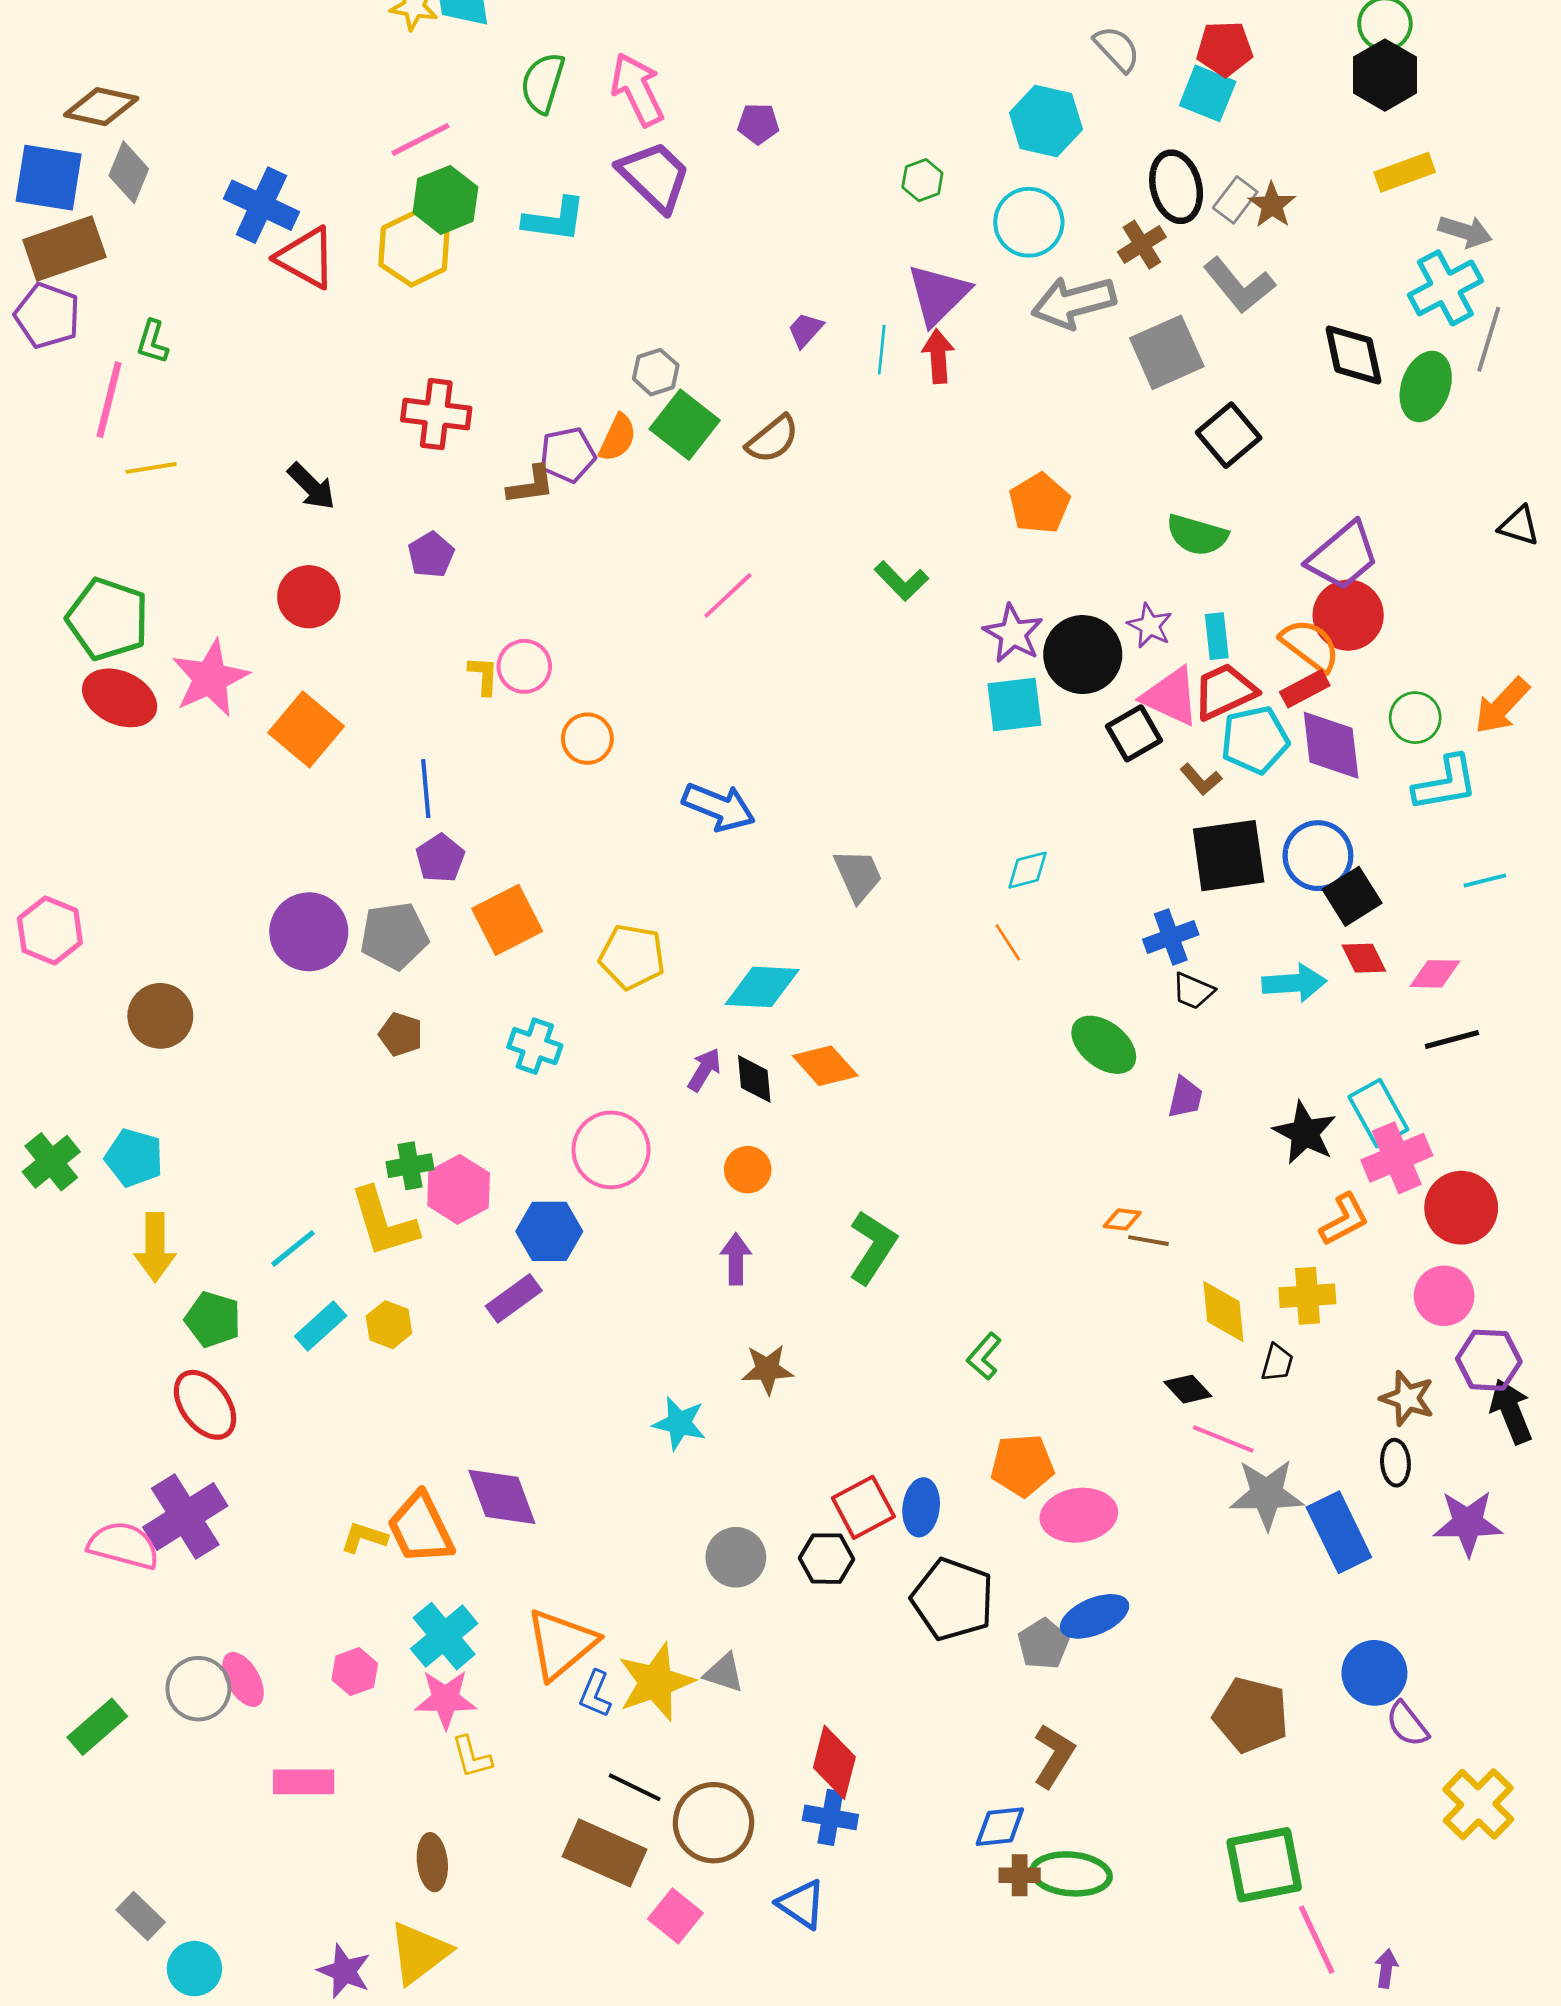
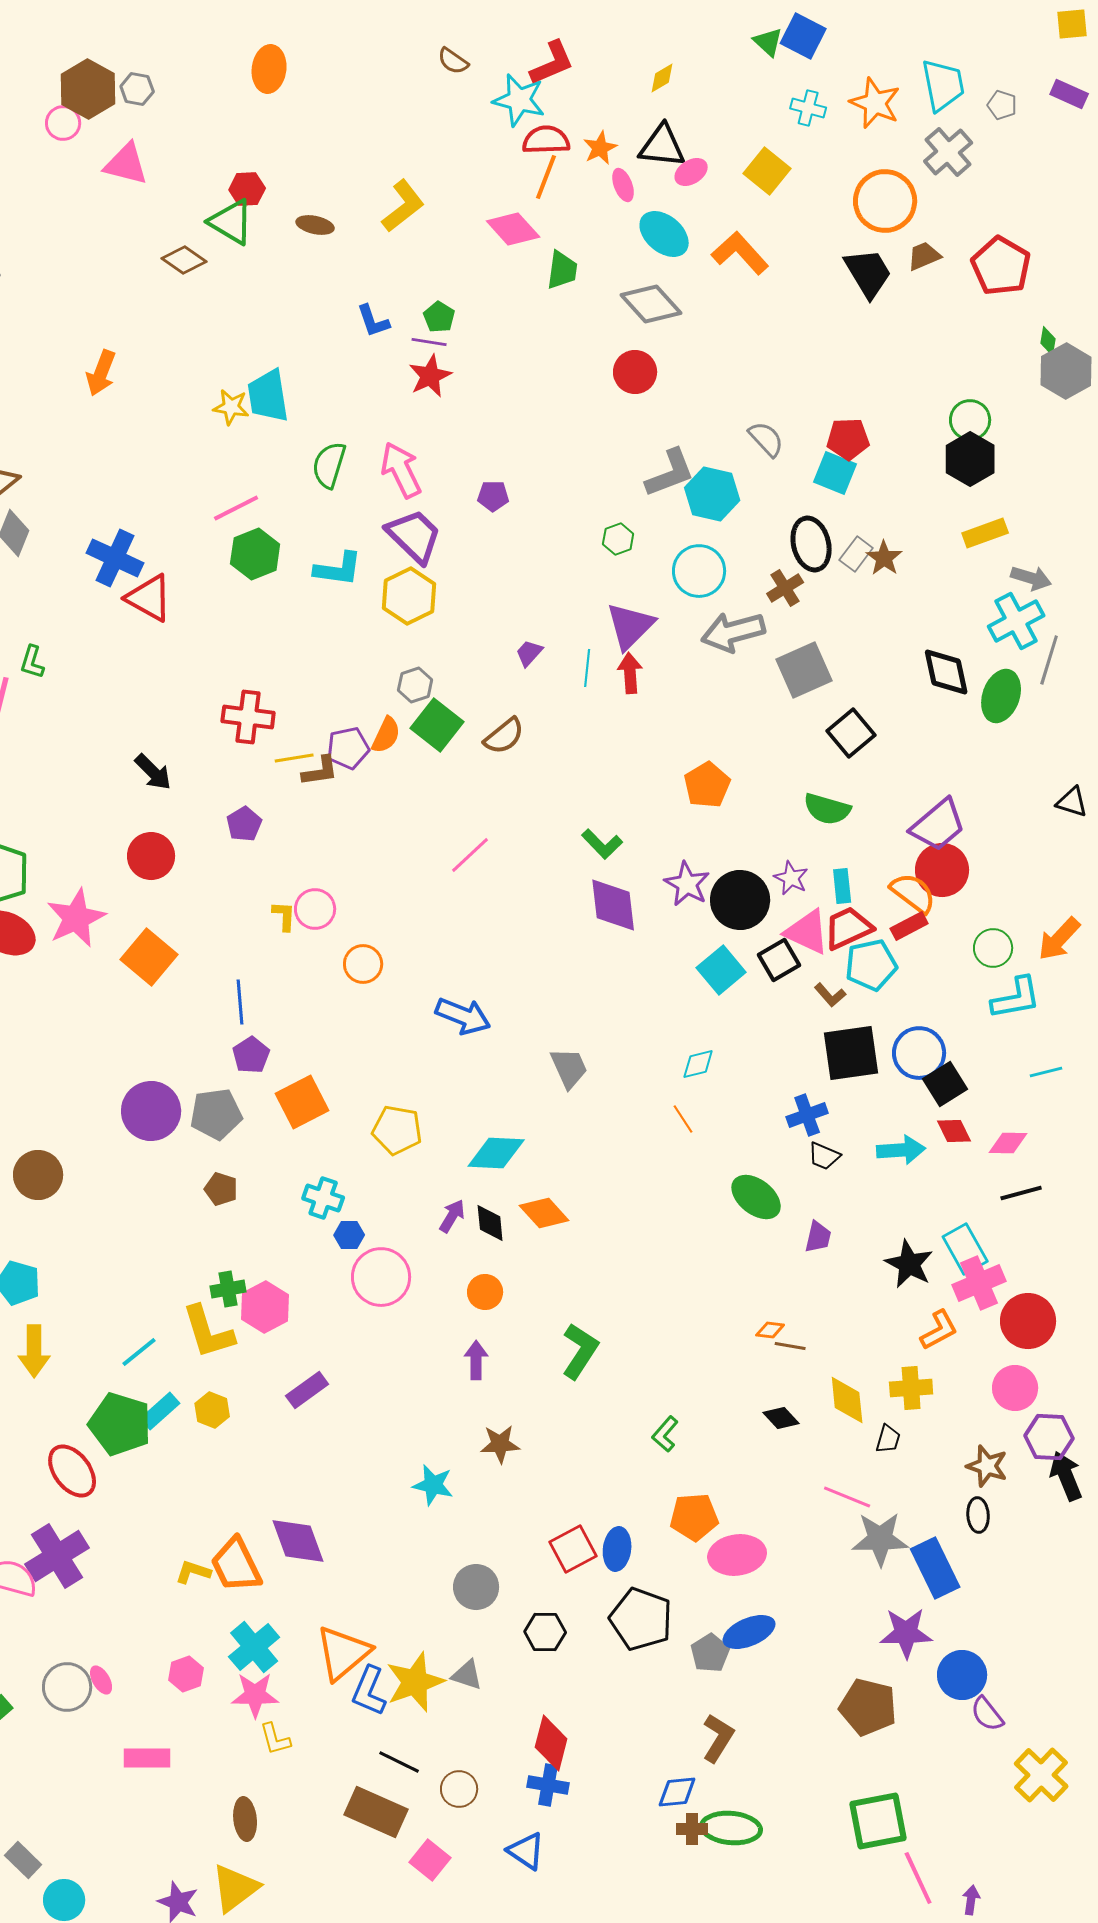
yellow hexagon: (414, 249) -> (409, 596), moved
gray L-shape: (1239, 285) -> (670, 473), moved, turned -72
yellow line: (151, 468) -> (294, 758), moved
cyan square: (1014, 704) -> (721, 970), moved, turned -33
purple diamond: (1331, 745) -> (613, 905), moved
blue hexagon: (549, 1231) -> (349, 1235), moved, size x0.6
green pentagon: (213, 1319) -> (120, 1424), moved, size x1.5
black diamond: (1188, 1389) -> (781, 1418), moved
purple star: (1468, 1523) -> (906, 1633), moved
black hexagon: (827, 1559) -> (545, 1632), moved
pink ellipse: (243, 1679) -> (101, 1680), size x0.7
blue L-shape: (595, 1694) -> (369, 1691), size x1.4
brown circle: (713, 1823) -> (459, 1789), size x0.6

